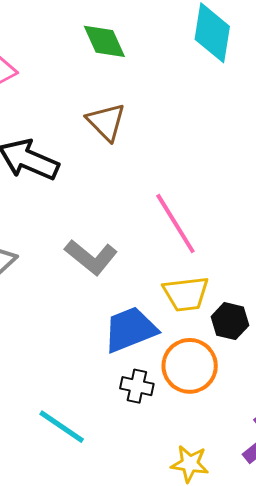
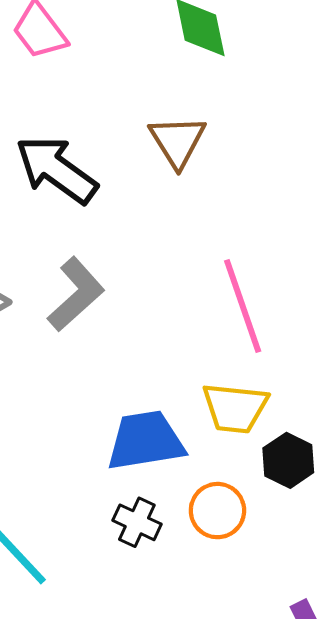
gray L-shape: (91, 257) -> (76, 294), moved, turned -94
orange circle: (190, 366) -> (217, 511), size x0.7

